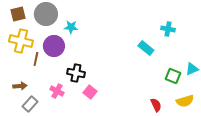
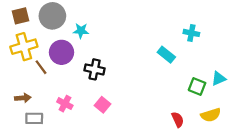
yellow cross: (21, 41) -> (24, 47), turned -30
brown line: (36, 59) -> (41, 67), turned -48
black cross: (76, 73) -> (95, 69), moved
gray rectangle: (30, 104) -> (34, 118), turned 49

